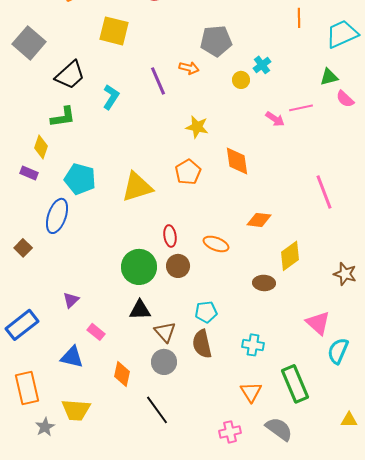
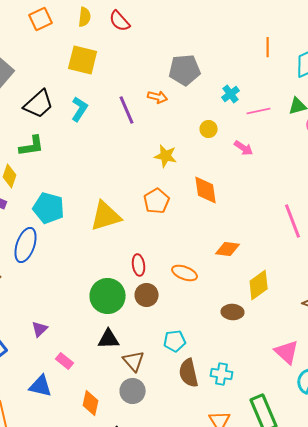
yellow circle: (241, 80) -> (209, 129), moved
cyan L-shape: (111, 97) -> (80, 109), moved
pink line: (301, 108) -> (259, 111), moved
brown semicircle: (202, 344) -> (189, 373), moved

